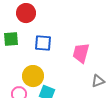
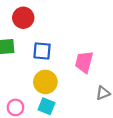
yellow circle: (33, 76) -> (45, 82), moved

